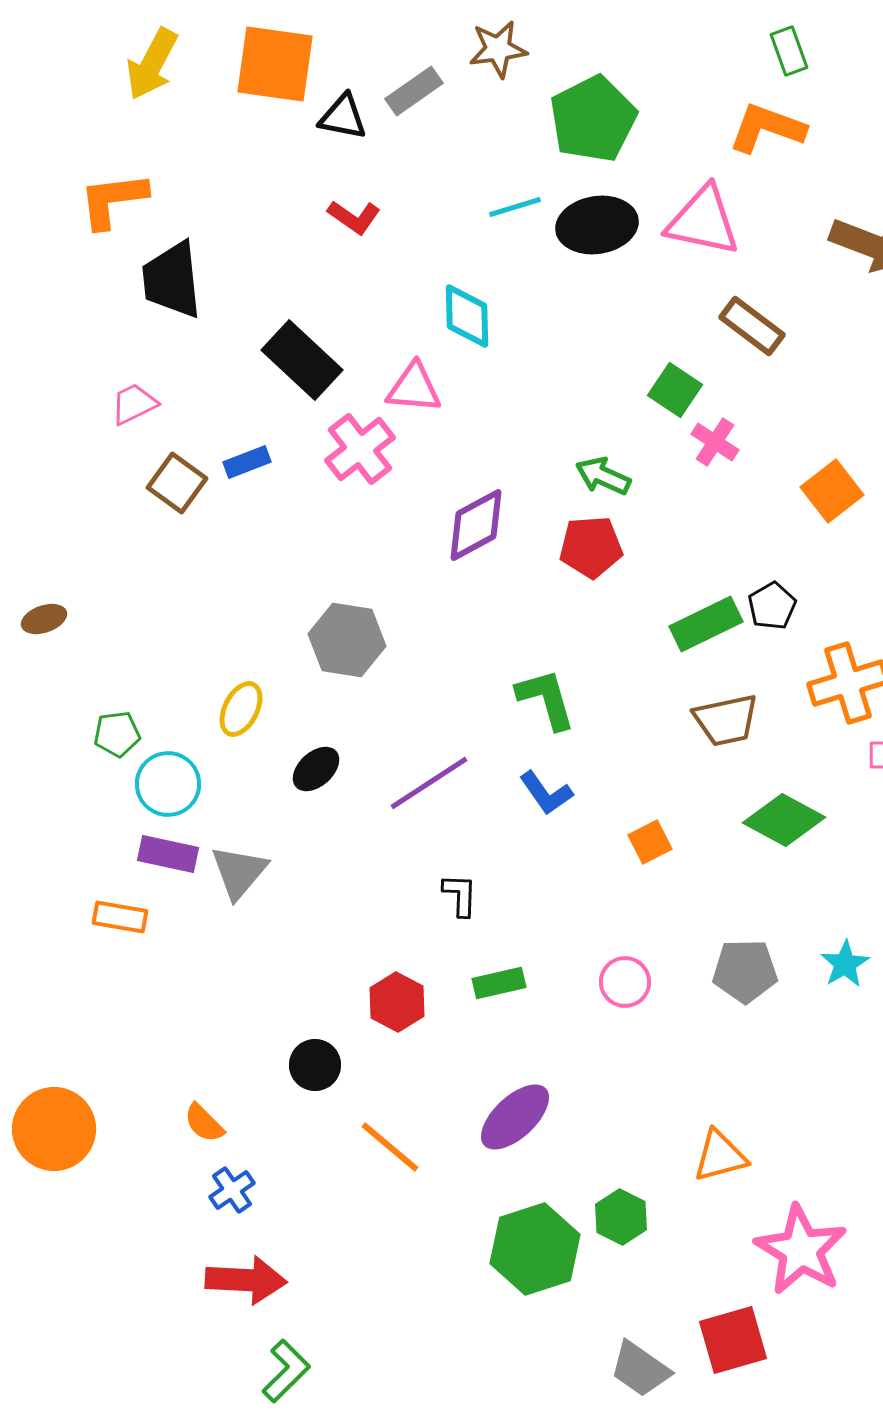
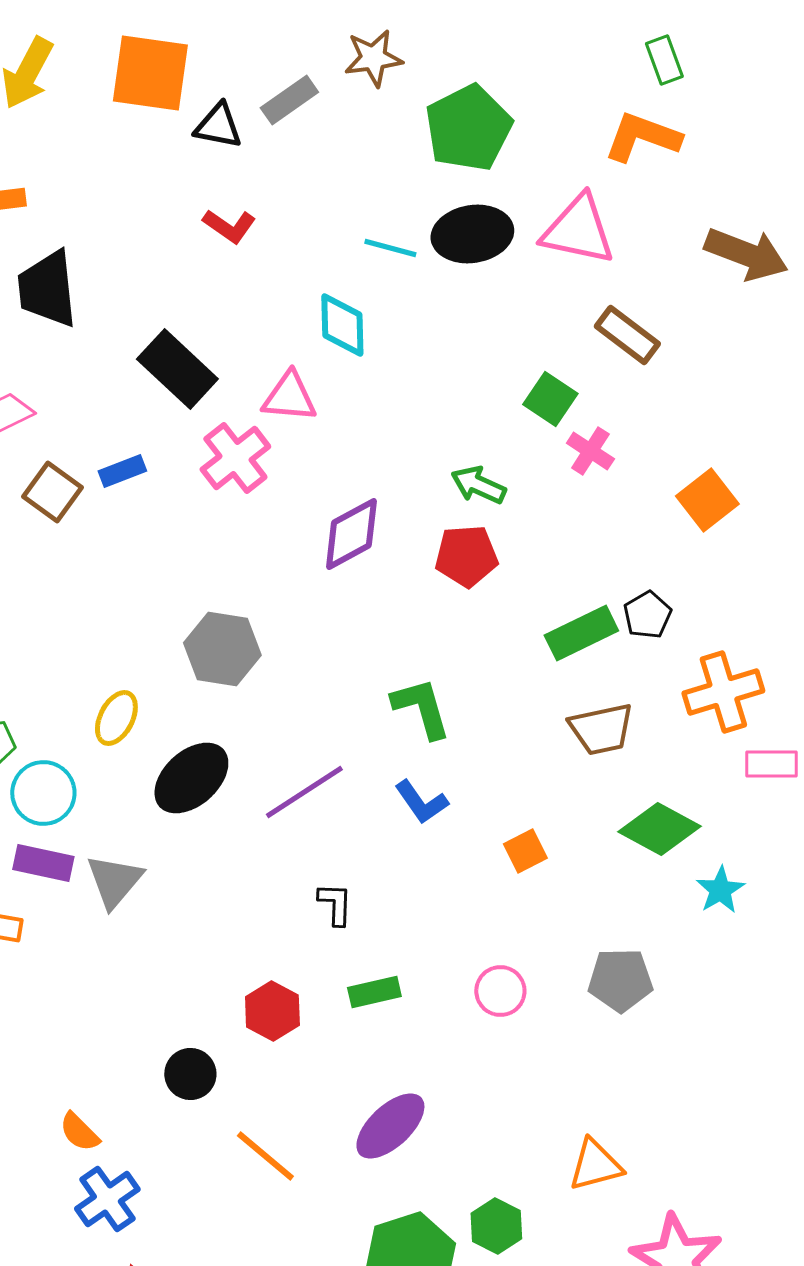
cyan line: (515, 207) -> (390, 248), moved, turned 32
black ellipse: (316, 769) -> (191, 778), size x1.6
cyan star: (845, 964) -> (720, 890), moved
blue cross: (232, 1190) -> (107, 1199), size x1.4

